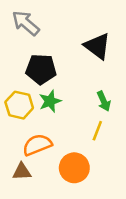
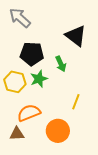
green arrow: (104, 101) -> (61, 64), moved

